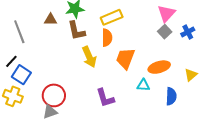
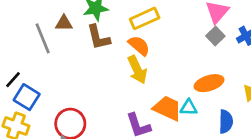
gray line: (19, 32) -> (43, 38), moved
orange semicircle: (107, 38) -> (139, 46), turned -48
yellow arrow: (89, 57) -> (137, 70), moved
orange trapezoid: (125, 58) -> (167, 108), moved, turned 95

